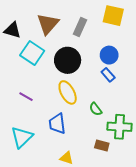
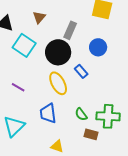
brown triangle: (48, 24) -> (39, 17), size x0.6
gray rectangle: (80, 27) -> (70, 30), moved
blue rectangle: (108, 75) -> (81, 71), moved
green semicircle: (96, 109) -> (81, 114), moved

